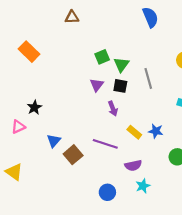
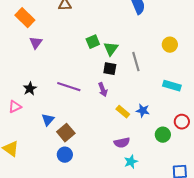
orange rectangle: (29, 52) -> (25, 18), moved
purple triangle: (97, 85) -> (36, 43), moved
purple line: (105, 144) -> (69, 87), moved
blue circle: (107, 192) -> (65, 155), moved

